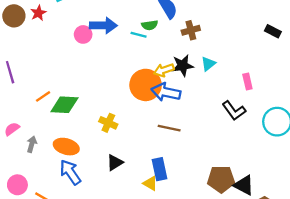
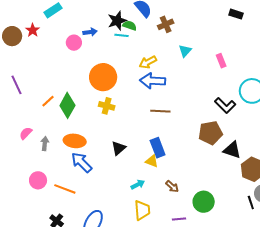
blue arrow: (103, 25) -> (90, 32), size x0.6
green semicircle: (150, 25) -> (130, 26), turned -144
black star: (183, 66) -> (117, 21), moved
orange circle: (146, 85) -> (103, 77), moved
green diamond: (64, 105) -> (67, 105), turned -55
black L-shape: (234, 111) -> (225, 105), moved
yellow cross: (108, 123) -> (107, 106), moved
brown pentagon: (221, 179) -> (210, 133), moved

